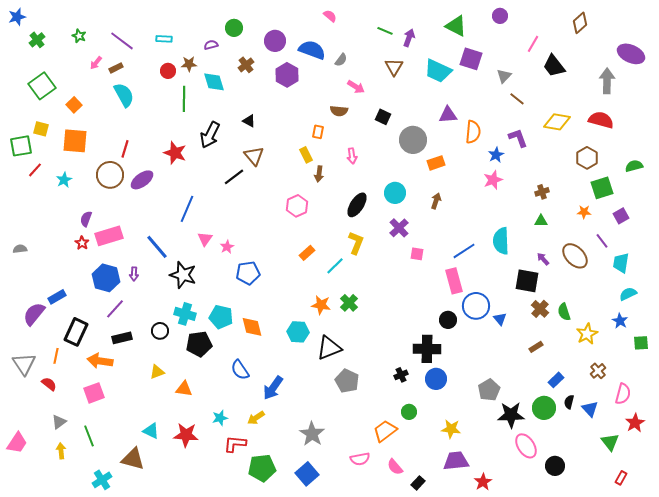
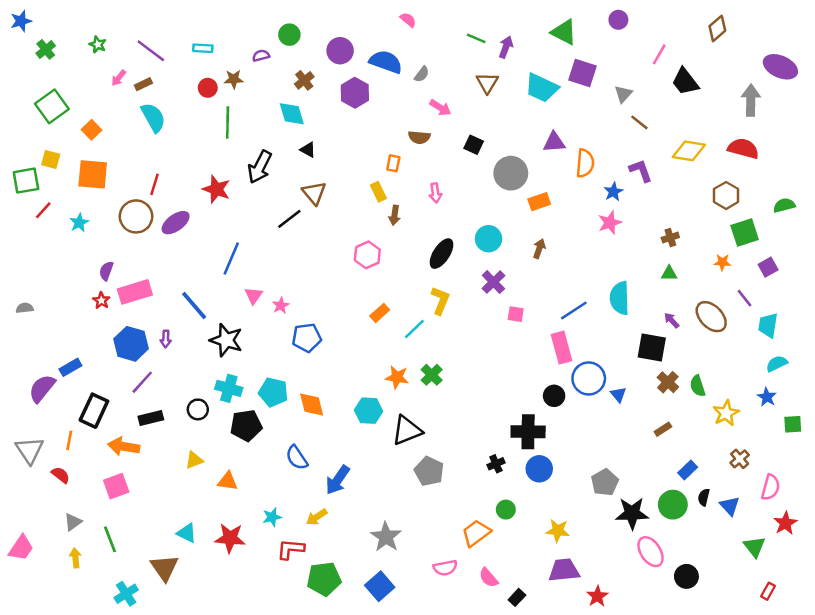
cyan diamond: (214, 82) -> (292, 114), moved
brown triangle: (133, 459) -> (164, 568), turned 40

